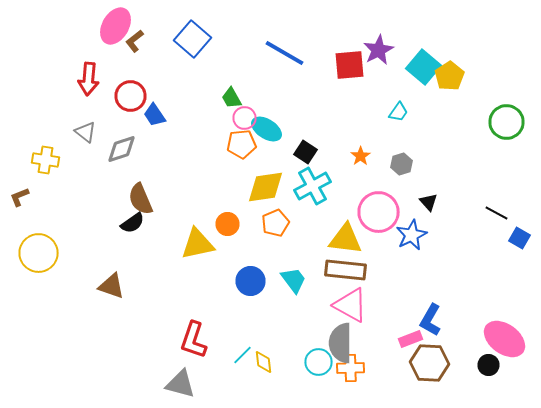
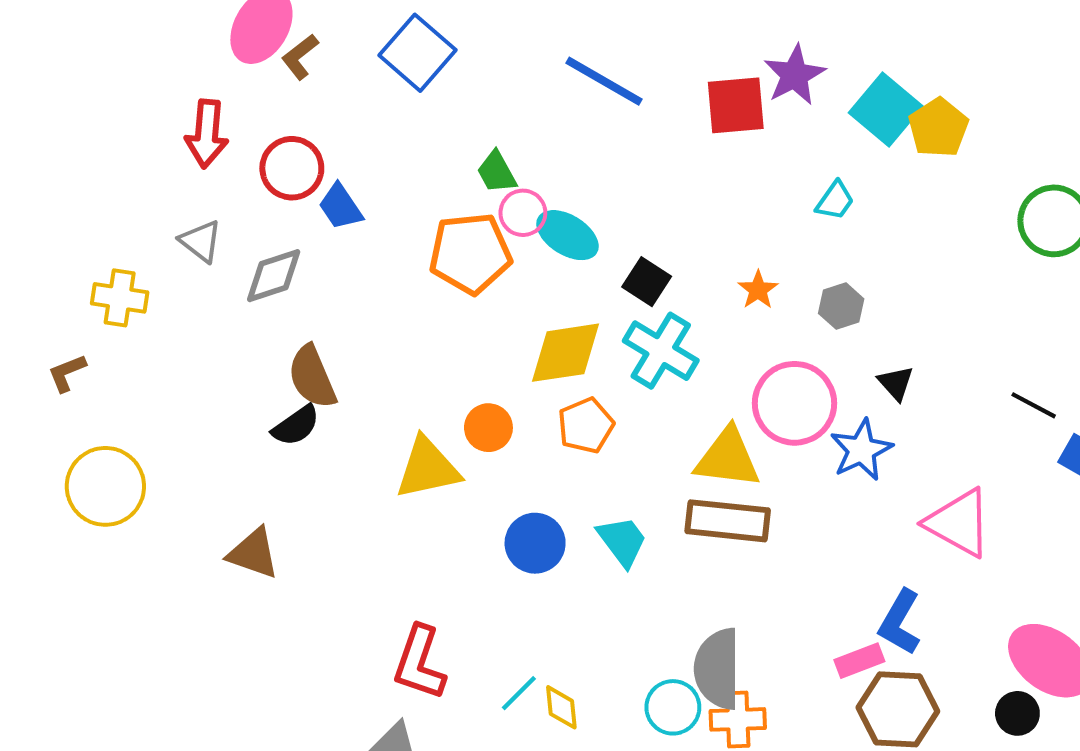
orange pentagon: (242, 144) -> (470, 253), moved, size x1.4
cyan cross: (312, 186) -> (661, 351), turned -30
pink triangle: (350, 305) -> (959, 523), moved

